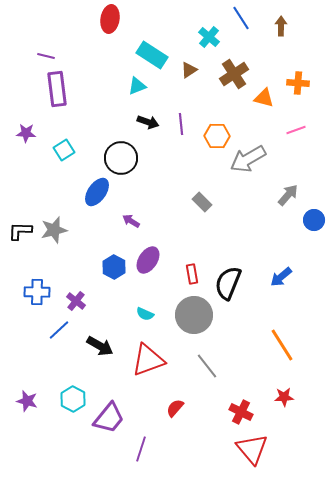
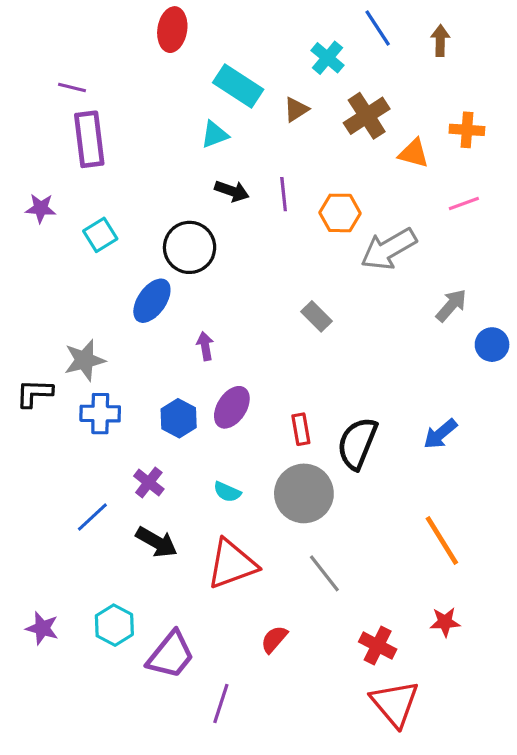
purple arrow: (131, 221) -> (205, 346), turned 48
black L-shape: (20, 231) -> (34, 393), moved
blue cross: (37, 292) -> (100, 414), moved
purple cross: (76, 301) -> (149, 483), moved

